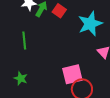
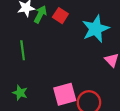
pink square: (72, 74) -> (65, 94), moved

